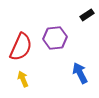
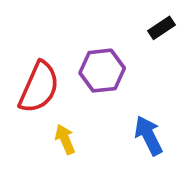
yellow arrow: (23, 79) -> (65, 139), moved

